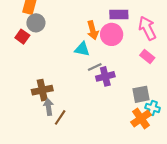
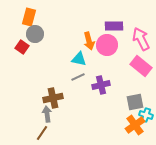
pink rectangle: (147, 56) -> (141, 66), size x1.5
gray line: (95, 67) -> (78, 77), moved
brown cross: (42, 90) -> (53, 98), moved
brown line: (60, 117) -> (42, 133), moved

